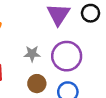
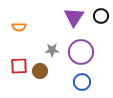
brown circle: (37, 84) -> (40, 71), moved

